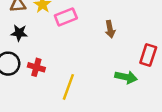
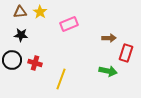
pink rectangle: (66, 17) -> (69, 24), moved
brown arrow: (110, 29) -> (109, 38), moved, turned -80

